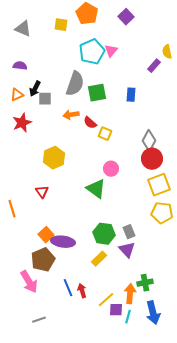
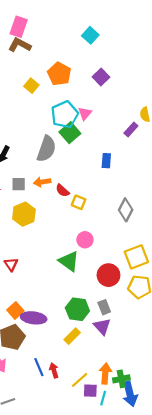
yellow square: (61, 25) -> (31, 86), turned 32
green square: (97, 93) -> (70, 133), moved, turned -30
gray square: (45, 99) -> (19, 184), moved
yellow hexagon: (54, 158) -> (24, 214), moved
red circle: (152, 159) -> (108, 275), moved
green cross: (145, 283) -> (121, 379), moved

